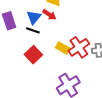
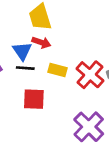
yellow rectangle: (63, 48) -> (57, 70), moved
red square: (33, 55) -> (34, 99), turned -30

